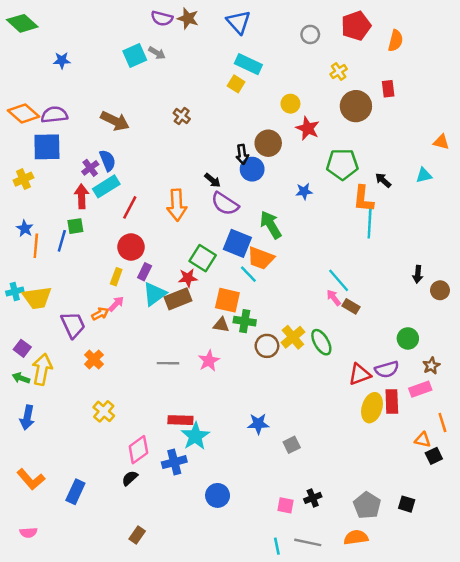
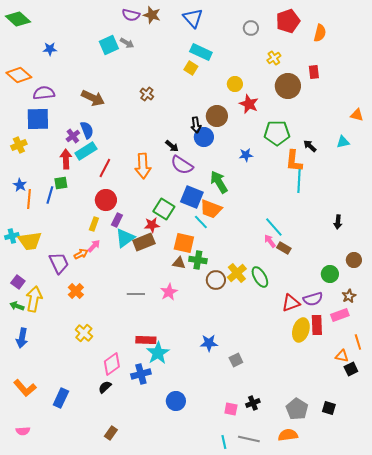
orange diamond: (23, 114) -> (19, 75), moved
brown circle: (440, 290) -> (354, 260), moved

